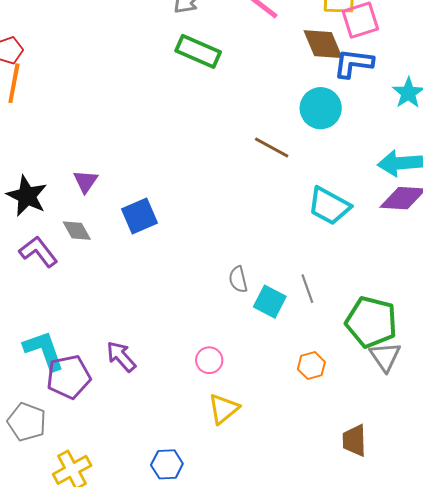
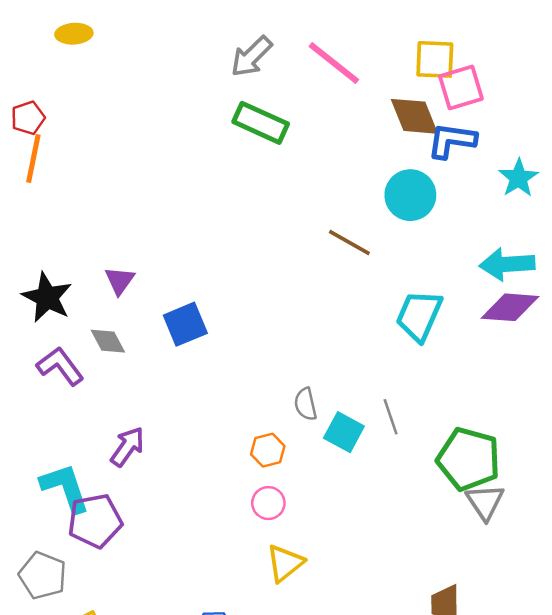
cyan trapezoid: (329, 206) -> (419, 316), turned 84
purple arrow: (121, 357) -> (127, 447), moved, turned 76
orange hexagon: (311, 366) -> (268, 450), moved

